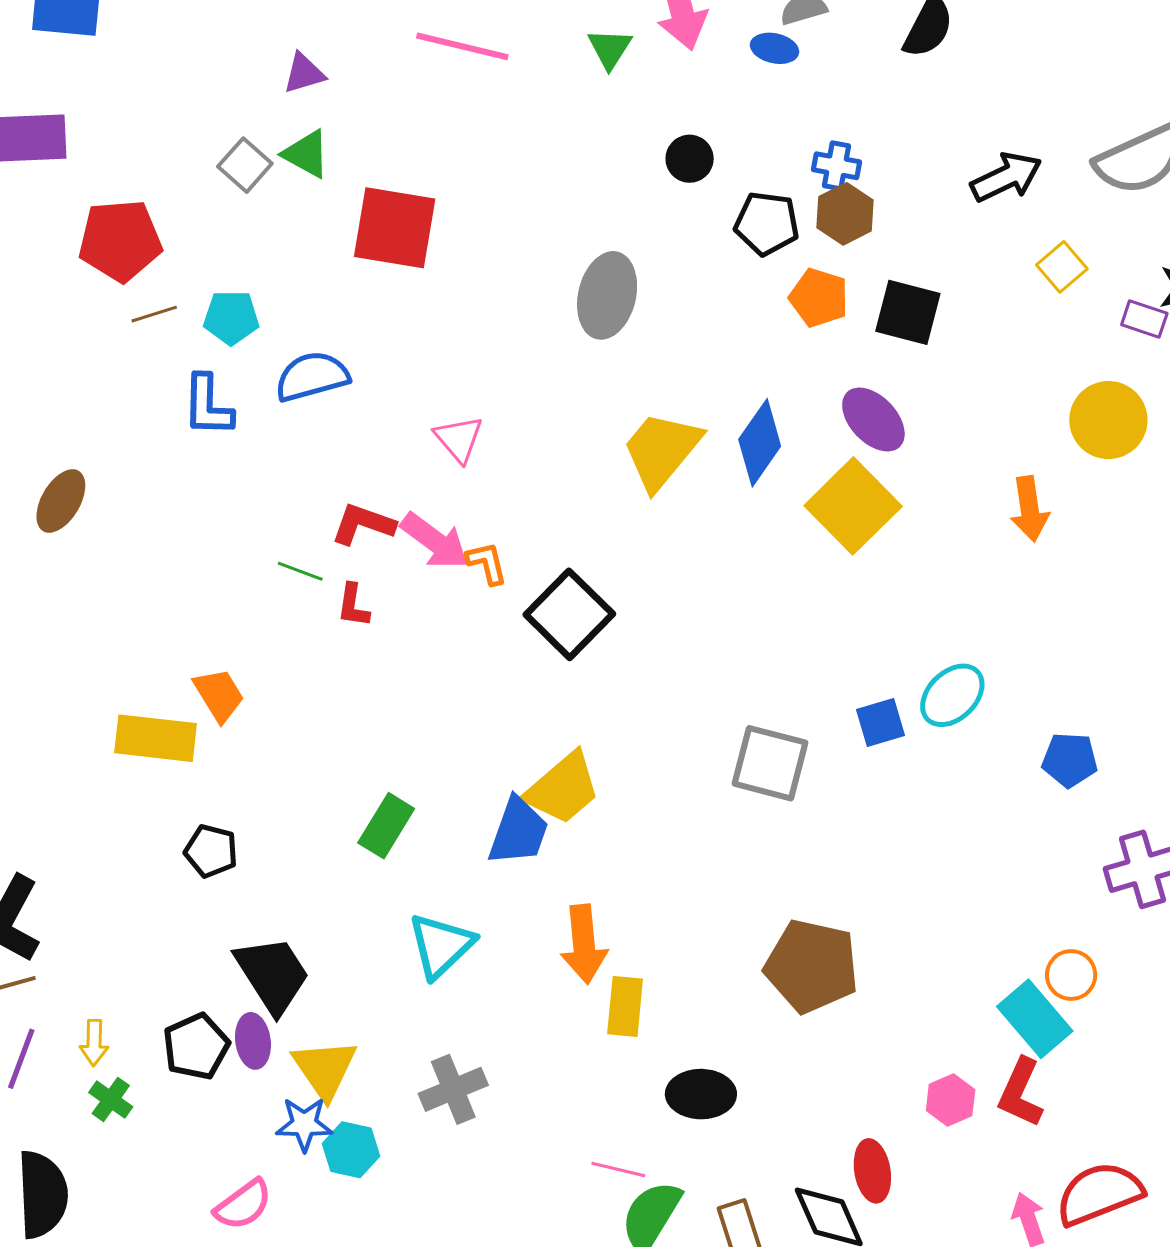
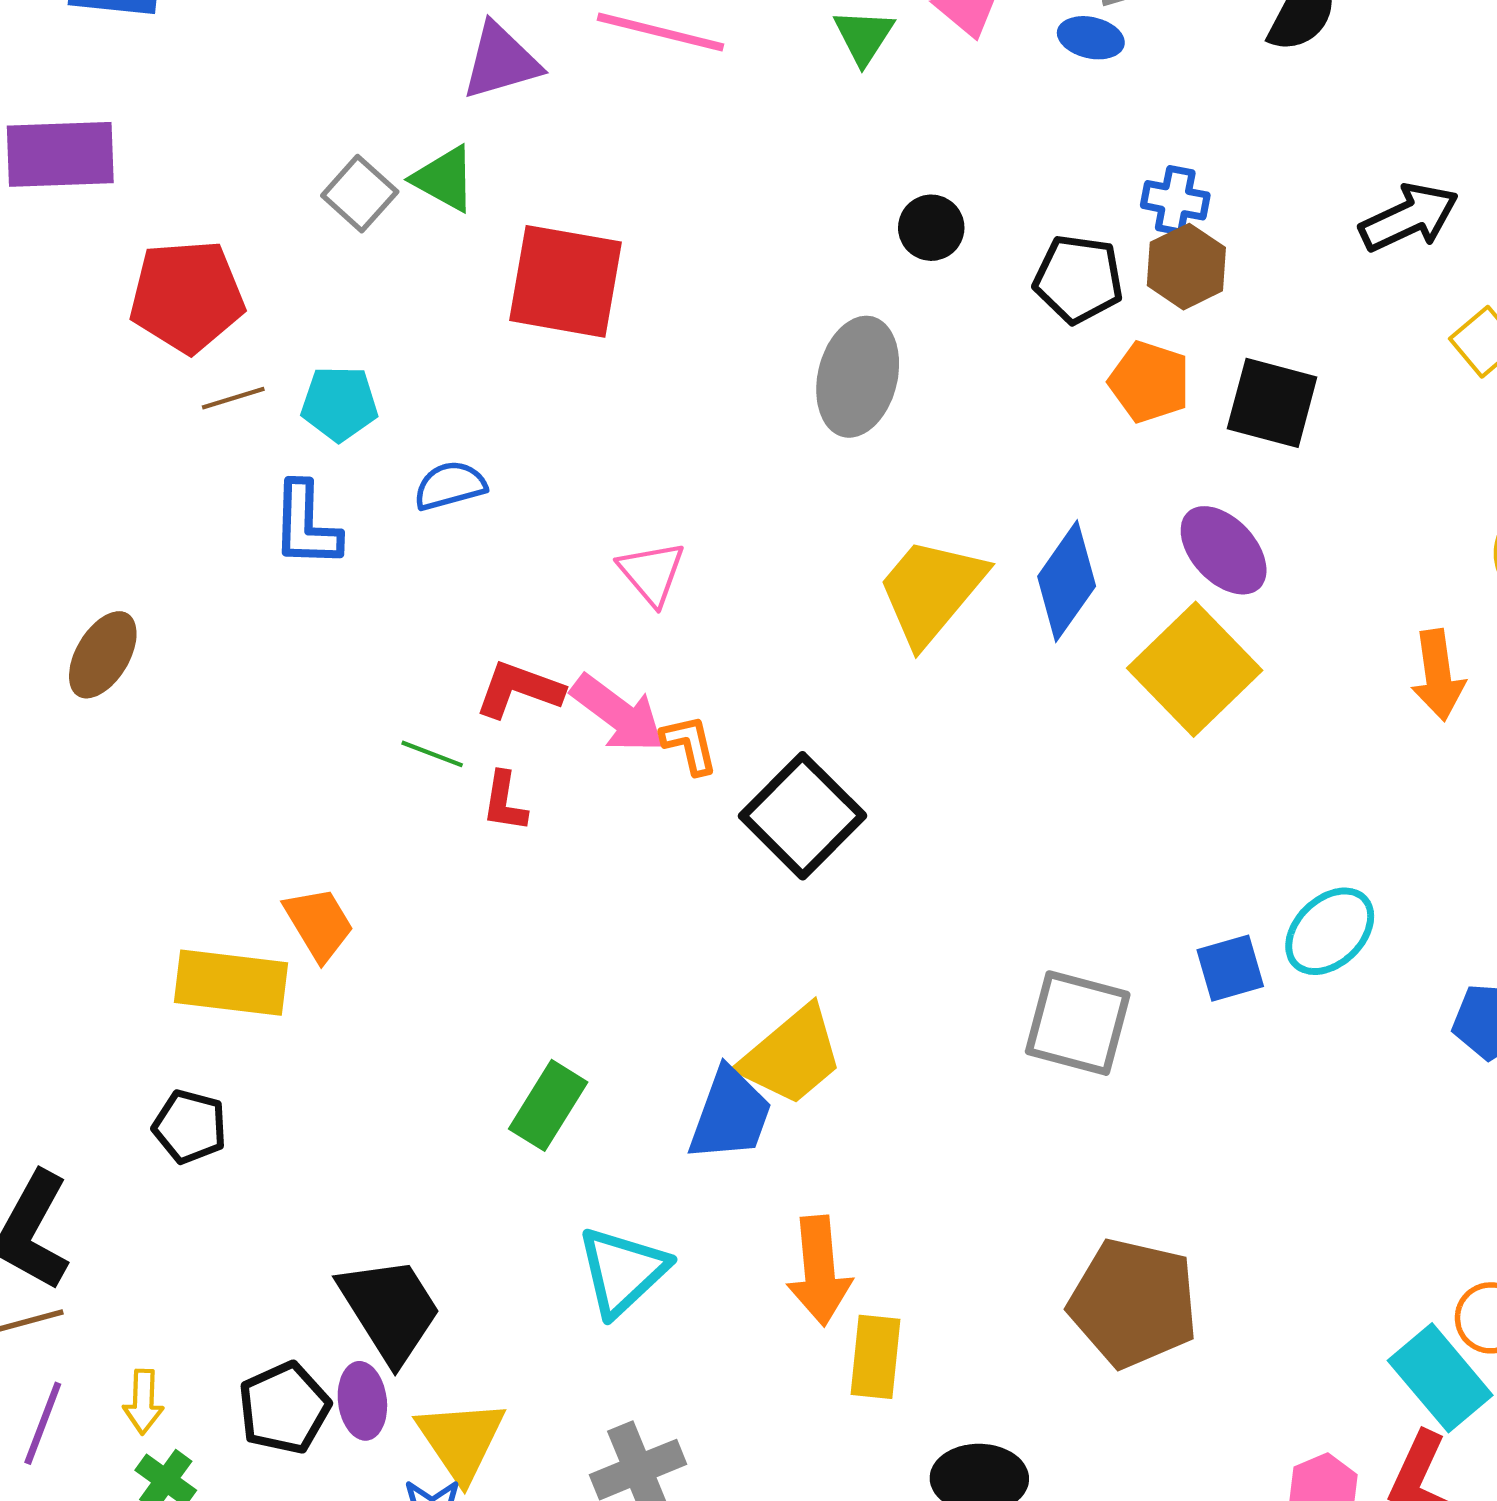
purple triangle: (304, 73) -> (501, 61), moved, size x1.4
black circle: (690, 159) -> (931, 228), moved
blue semicircle: (312, 376) -> (450, 486), size x0.7
black pentagon: (211, 851) -> (190, 1127), moved

